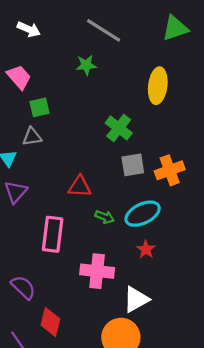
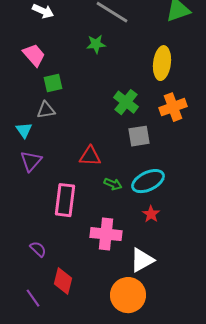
orange cross: (170, 170) -> (173, 107), moved
purple semicircle: (23, 287) -> (38, 249), size x0.7

